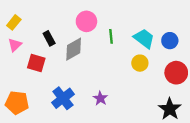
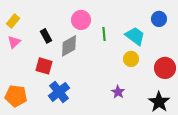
blue circle: (170, 41) -> (159, 19), moved
red square: (36, 63) -> (44, 66), moved
purple star: (100, 98) -> (118, 92), moved

